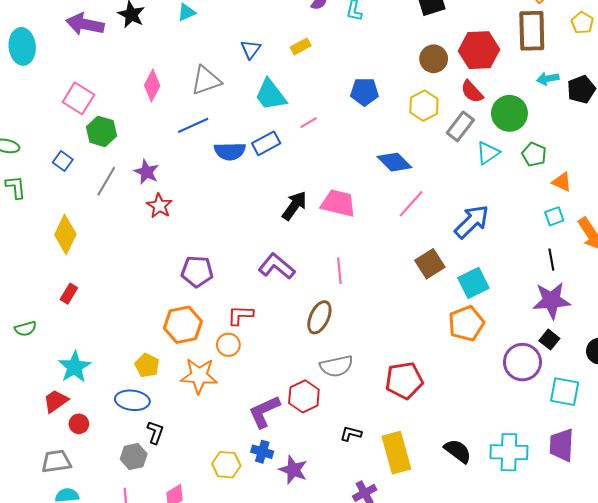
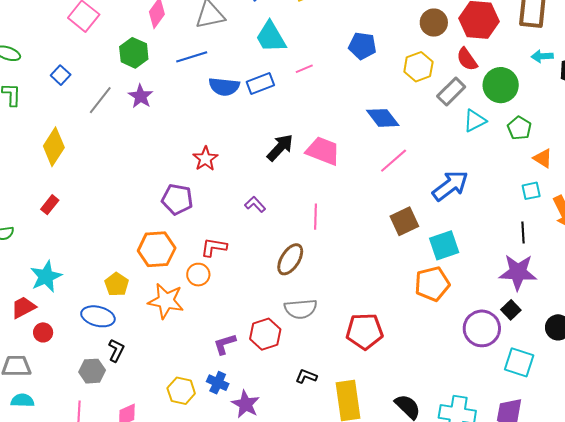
green hexagon: (101, 131) -> (134, 53), moved
red star: (159, 206) -> (205, 159), moved
purple L-shape: (277, 266) -> (255, 204), size x0.6
purple L-shape: (264, 412) -> (225, 344), size x0.7

